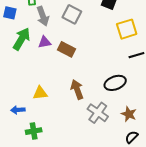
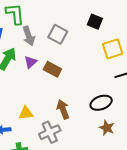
purple triangle: (45, 42) -> (30, 62), turned -32
gray cross: (98, 113) -> (50, 132), moved, turned 30
brown star: (129, 114) -> (107, 128), moved

